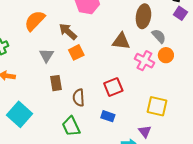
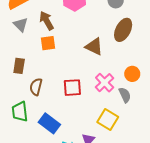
gray semicircle: (159, 36) -> (125, 95), moved
gray triangle: (46, 55) -> (21, 25), moved, turned -35
pink cross: (145, 61) -> (105, 83), moved
blue rectangle: (108, 116) -> (49, 123), moved, size x1.5

